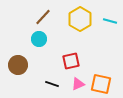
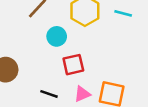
cyan circle: (39, 39) -> (57, 36), moved

